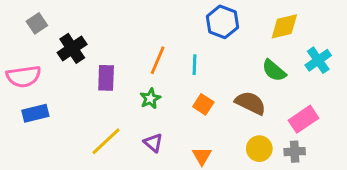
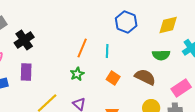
green semicircle: (274, 71) -> (161, 55), turned -42
purple rectangle: (106, 78) -> (26, 72), moved

